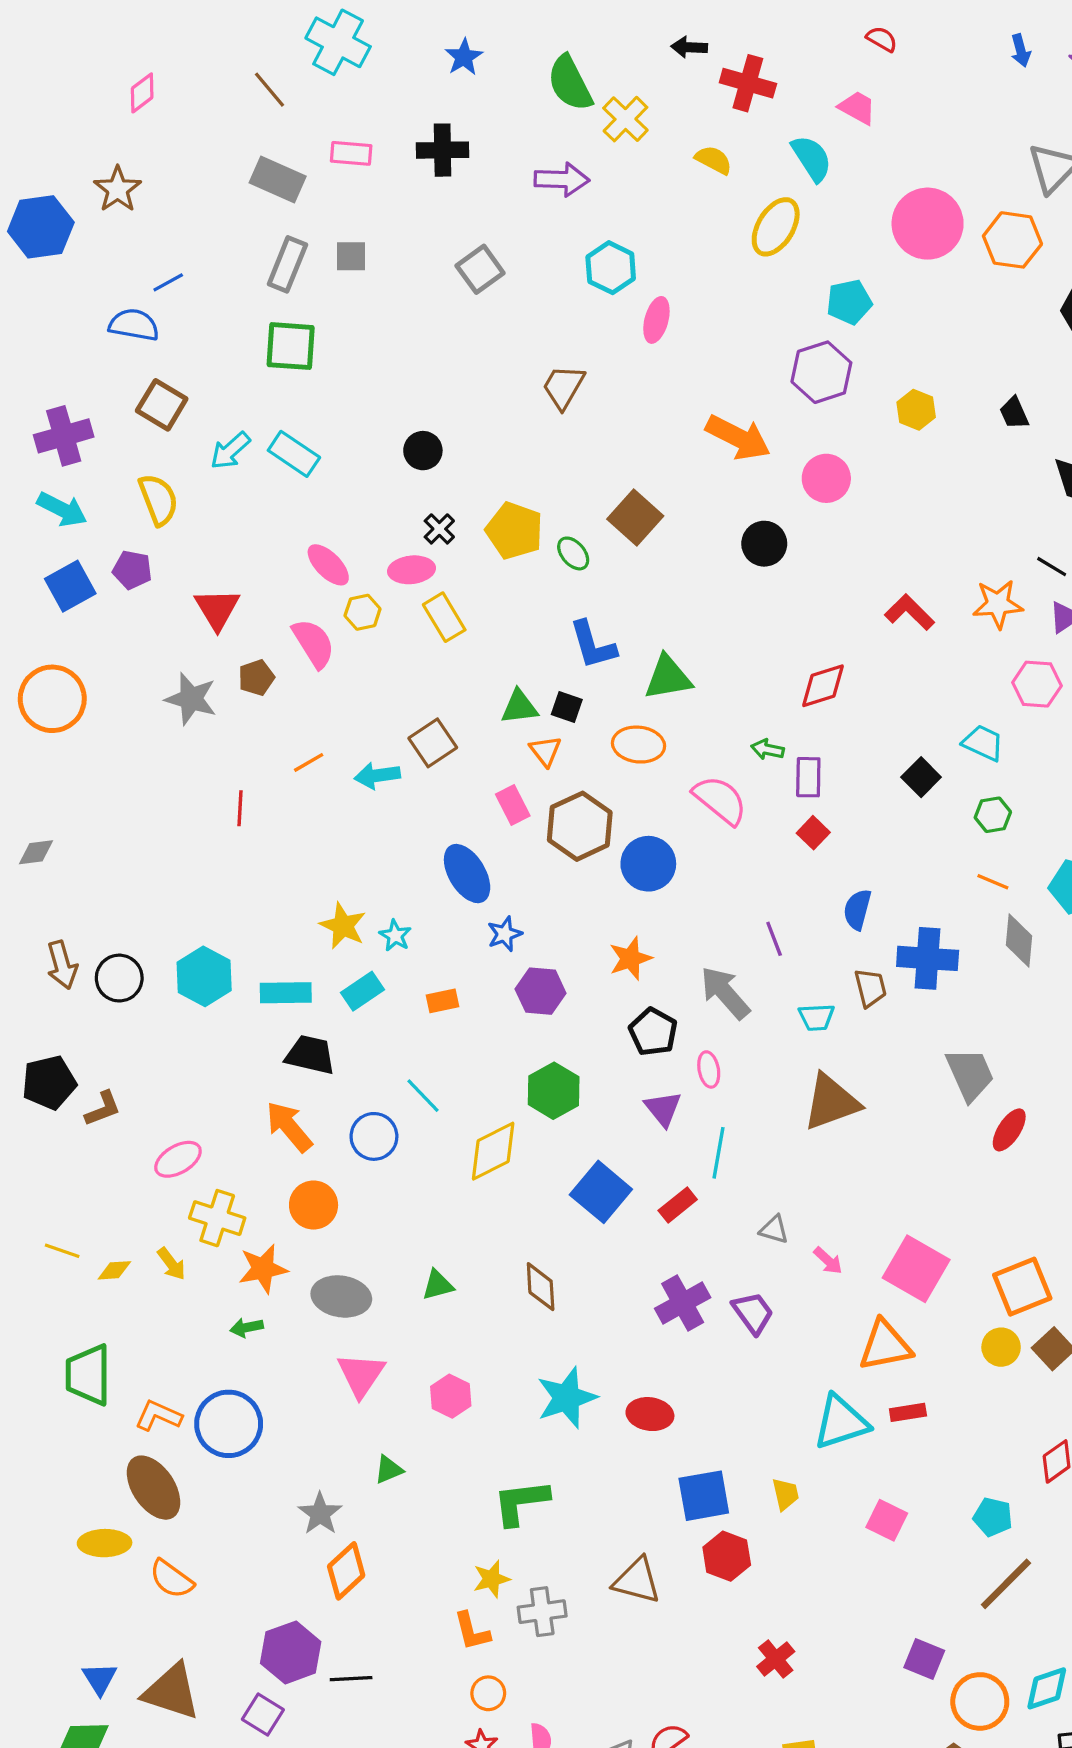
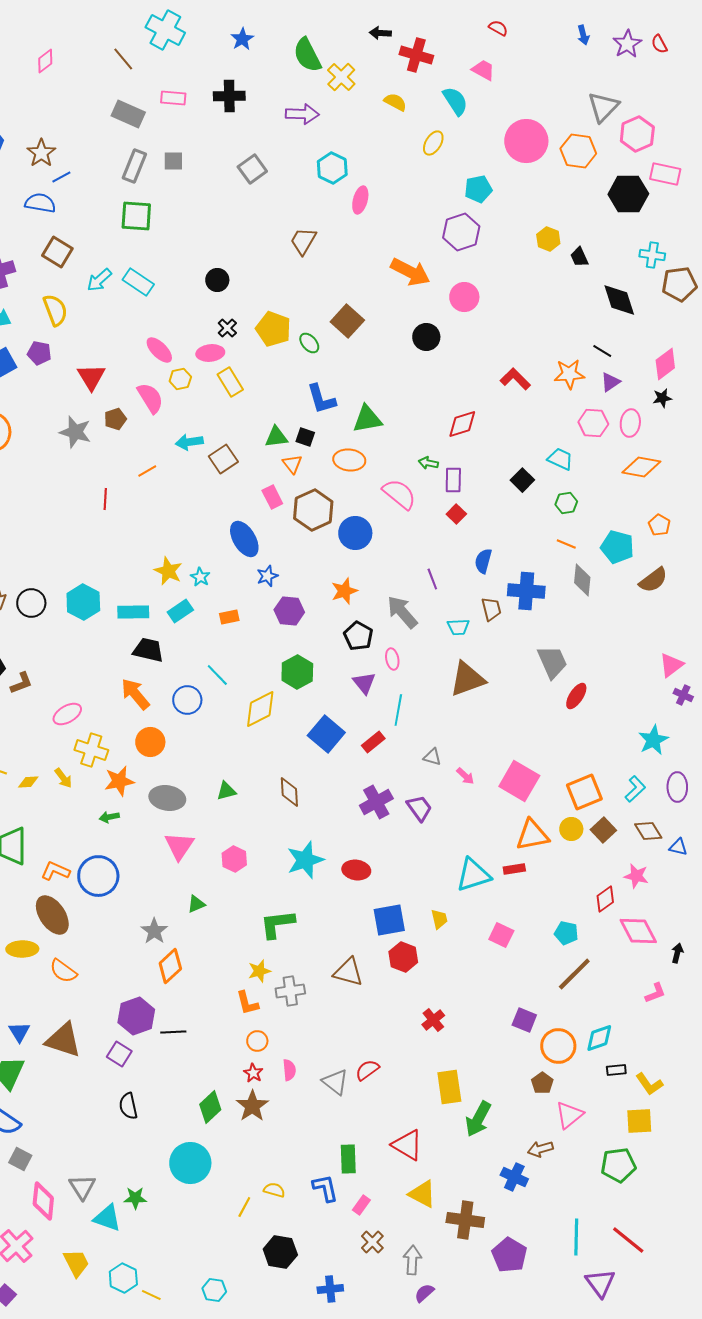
brown star: (118, 189) -> (41, 153), moved
yellow ellipse: (776, 227) -> (433, 143), size x0.7
yellow hexagon: (916, 410) -> (548, 239), moved
cyan arrow: (377, 776) -> (189, 442), moved
orange triangle: (885, 1345) -> (532, 835), moved

